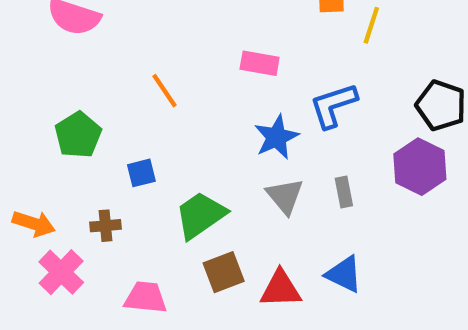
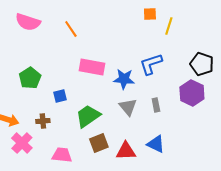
pink rectangle: (260, 63) -> (92, 67), moved, size x1.4
orange line: (165, 91) -> (71, 29), moved
blue star: (276, 137) -> (124, 79), turned 30

